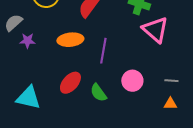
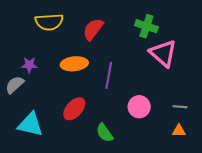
gray semicircle: (13, 23) -> (15, 85), moved
green semicircle: (98, 93) -> (105, 133), moved

